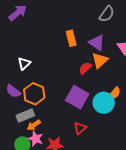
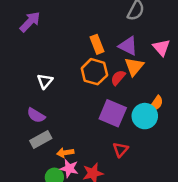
orange hexagon: (34, 94) -> (94, 72), moved
gray rectangle: (25, 116) -> (41, 139), moved
orange arrow: (34, 125) -> (65, 153), turned 32

